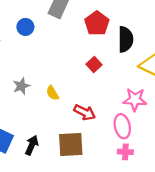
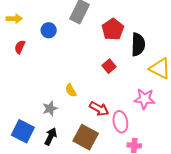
gray star: (21, 86) -> (50, 108), moved
pink ellipse: (122, 126) -> (120, 122), moved
brown square: (71, 145) -> (86, 137), turned 30

